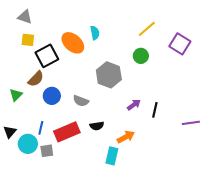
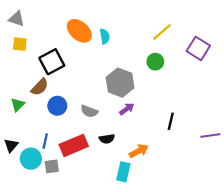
gray triangle: (25, 17) -> (17, 19), moved
yellow square: (28, 40) -> (20, 44), moved
orange ellipse: (73, 43) -> (79, 31), moved
purple arrow: (134, 105) -> (127, 109), moved

